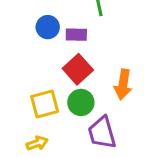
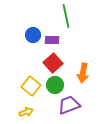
yellow square: (45, 104) -> (31, 86), turned -36
purple trapezoid: (102, 133) -> (69, 105), turned 85

